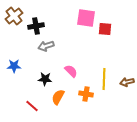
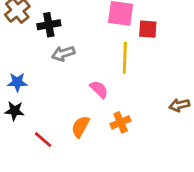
black star: (45, 79) -> (14, 111), moved
yellow line: (104, 79) -> (125, 58), moved
orange cross: (86, 94) -> (121, 122), turned -32

